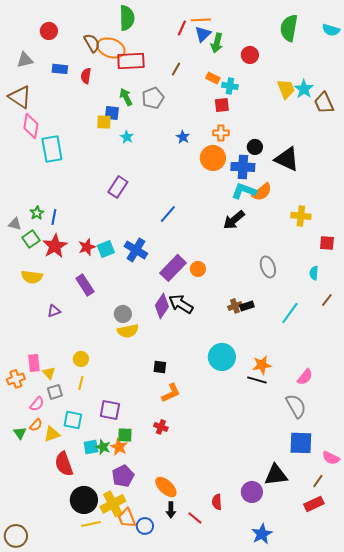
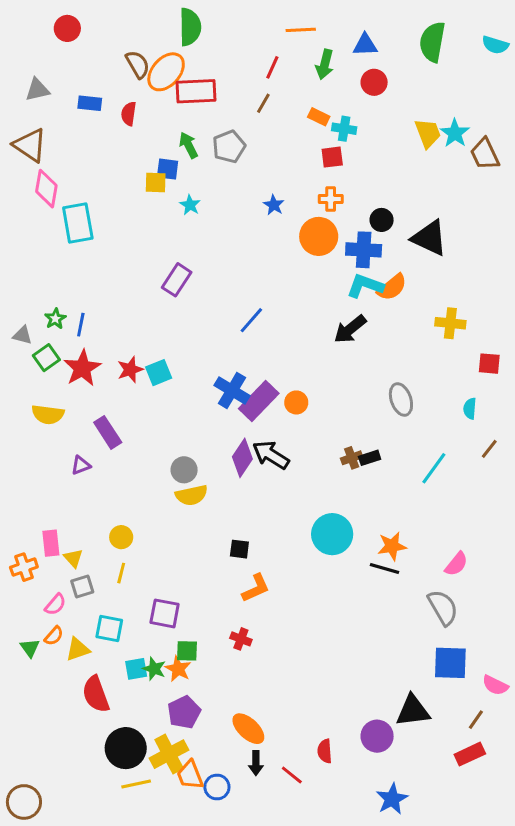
red line: (182, 28) -> (272, 67), moved
red circle: (49, 31) -> (67, 28), moved
blue triangle: (203, 34) -> (365, 45), moved, turned 42
orange ellipse: (111, 48) -> (166, 72), turned -68
blue cross: (136, 250) -> (232, 391), moved
purple rectangle: (85, 285) -> (108, 432), moved

